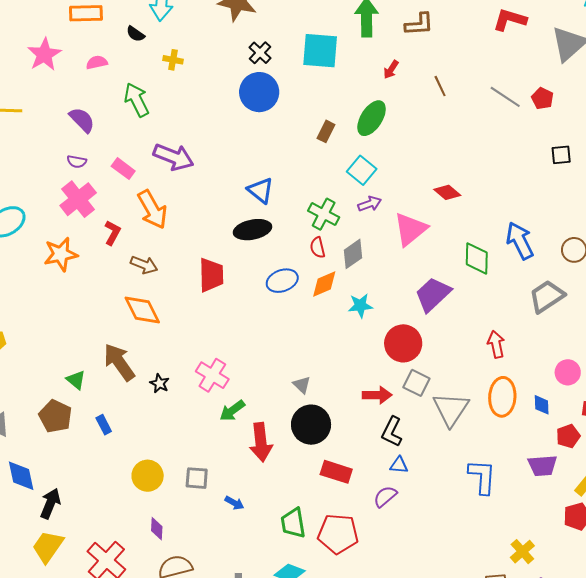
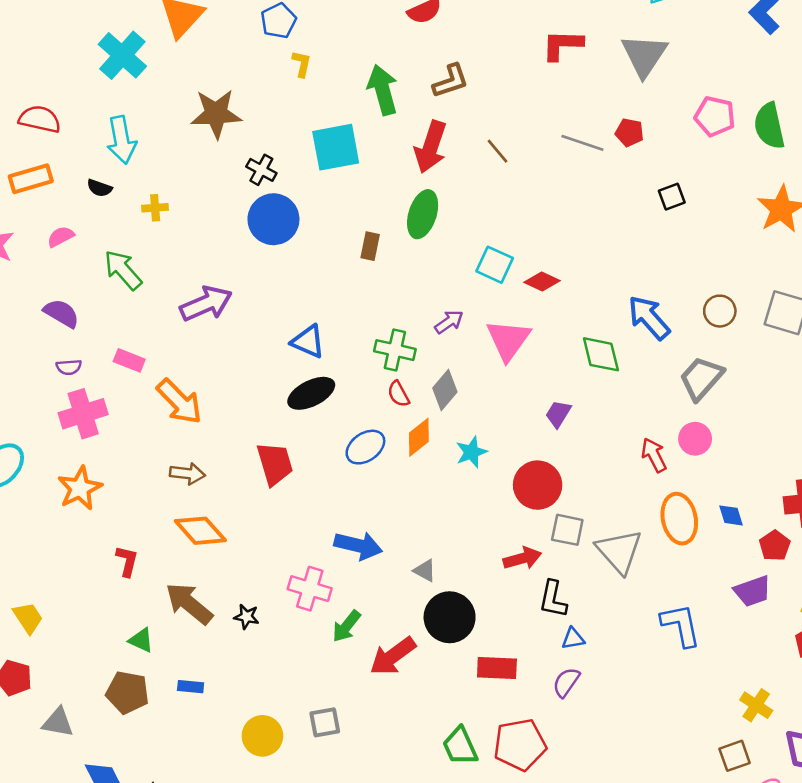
red arrow: (391, 70) -> (431, 147), size x2.0
purple arrow: (173, 157) -> (206, 304), moved, turned -30
cyan square: (362, 170) -> (495, 265), moved
pink cross: (78, 199) -> (83, 414), turned 36
red L-shape: (112, 233) -> (127, 561), moved
purple trapezoid: (433, 294) -> (558, 414), size x0.6
pink circle: (568, 372) -> (695, 439), moved
blue rectangle: (104, 425) -> (191, 687), turned -42
red arrow: (261, 442) -> (393, 656), turned 75
blue arrow: (234, 503) -> (358, 546), moved, size x1.8

